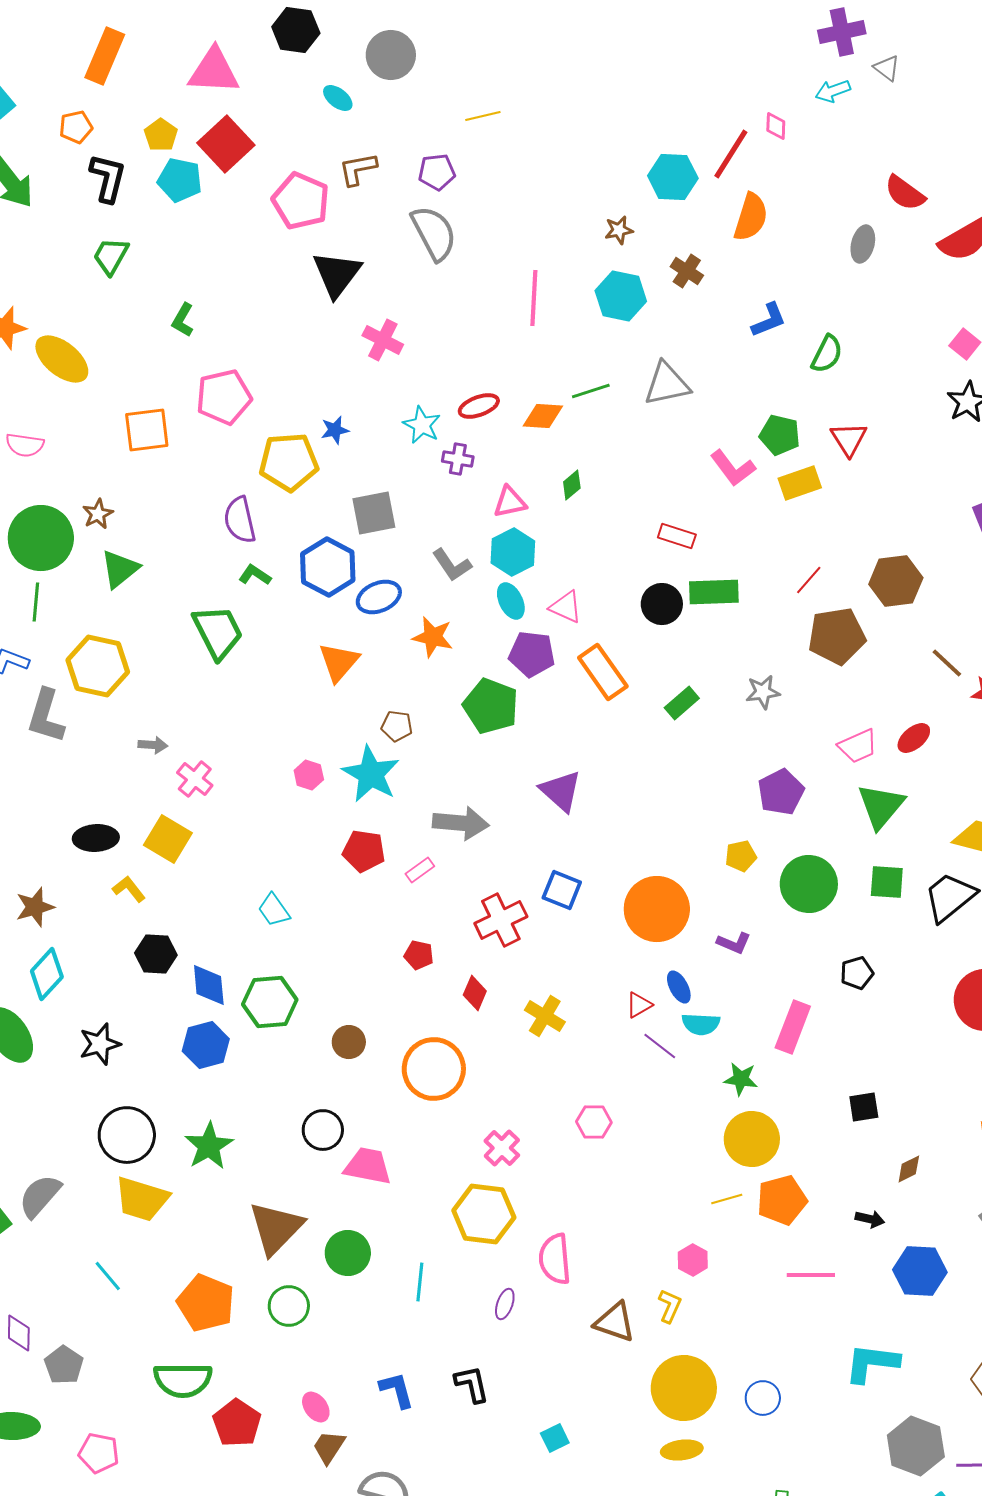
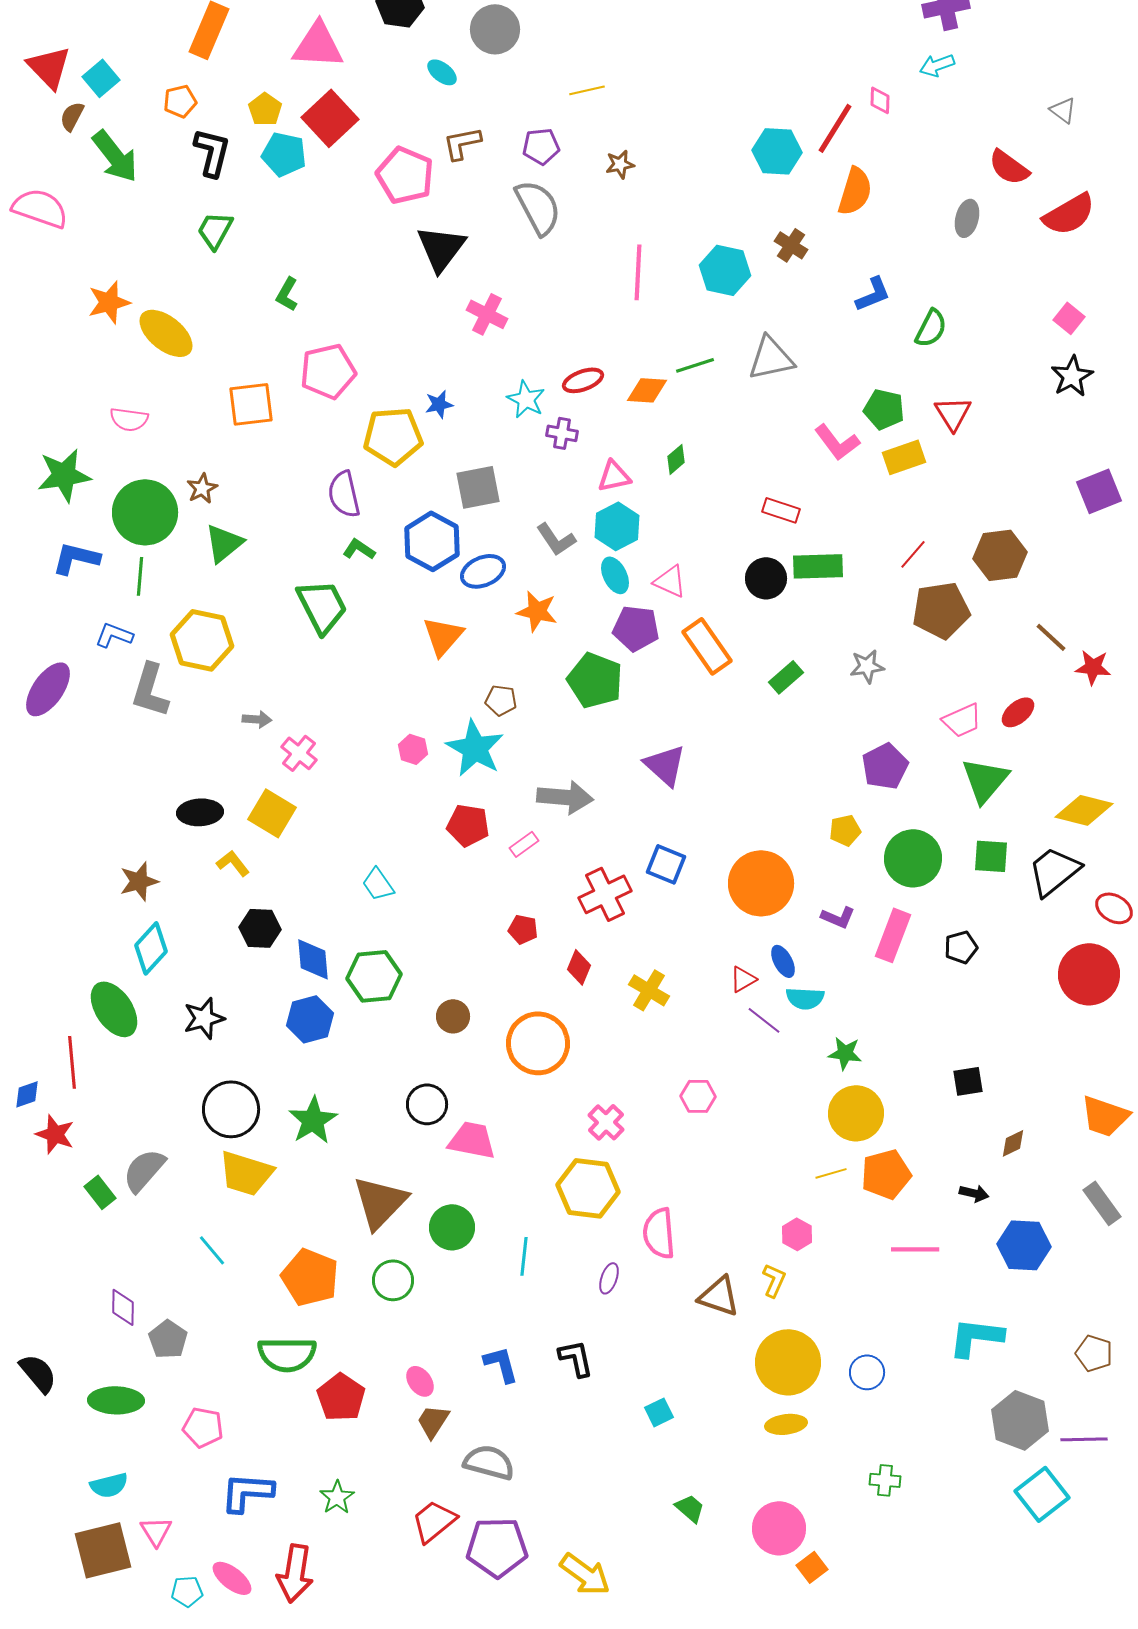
gray triangle: (887, 68) -> (1063, 110), moved
brown star: (619, 230) -> (620, 164), moved
pink rectangle: (793, 1027) -> (893, 935), moved

